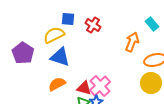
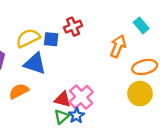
blue square: (68, 19) -> (51, 39), moved
red cross: (93, 25) -> (73, 27), turned 35
orange semicircle: (57, 84) -> (19, 91), moved

